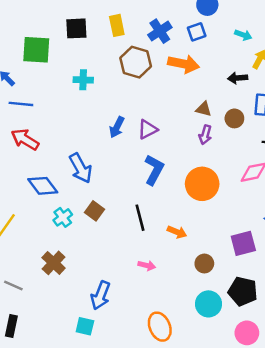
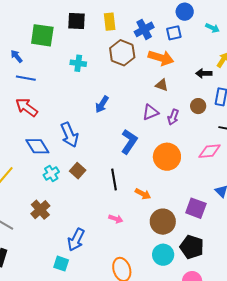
cyan arrow: (243, 35) -> (212, 28), moved
brown triangle: (204, 109) -> (162, 85), moved
purple triangle: (148, 129) -> (150, 112), moved
purple square: (243, 243) -> (196, 208), turned 30
brown circle: (204, 264) -> (163, 222), size x1.6

